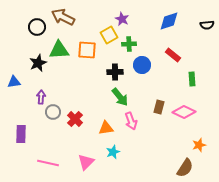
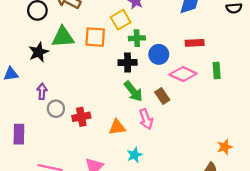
green cross: (129, 44) -> (137, 38), moved
red rectangle: (173, 55) -> (195, 43), turned -42
brown rectangle: (159, 107) -> (162, 96), moved, turned -48
pink diamond: (184, 112) -> (183, 74), moved
red cross: (75, 119) -> (81, 117), turned 35
cyan star: (113, 152) -> (135, 155), moved

